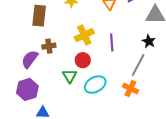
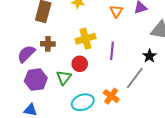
cyan ellipse: (95, 85) -> (83, 102), moved
orange cross: (130, 88) -> (111, 96), moved
purple hexagon: (27, 89) -> (36, 80), moved

